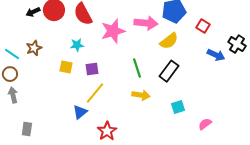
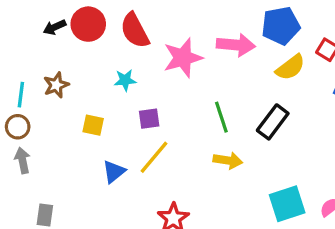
yellow semicircle: (169, 41) -> (290, 67), moved
cyan line: (12, 54) -> (21, 95), turned 63
yellow square: (66, 67) -> (93, 125), moved
cyan square: (178, 107) -> (287, 204), moved, size x1.6
blue triangle: (80, 112) -> (114, 172), moved

